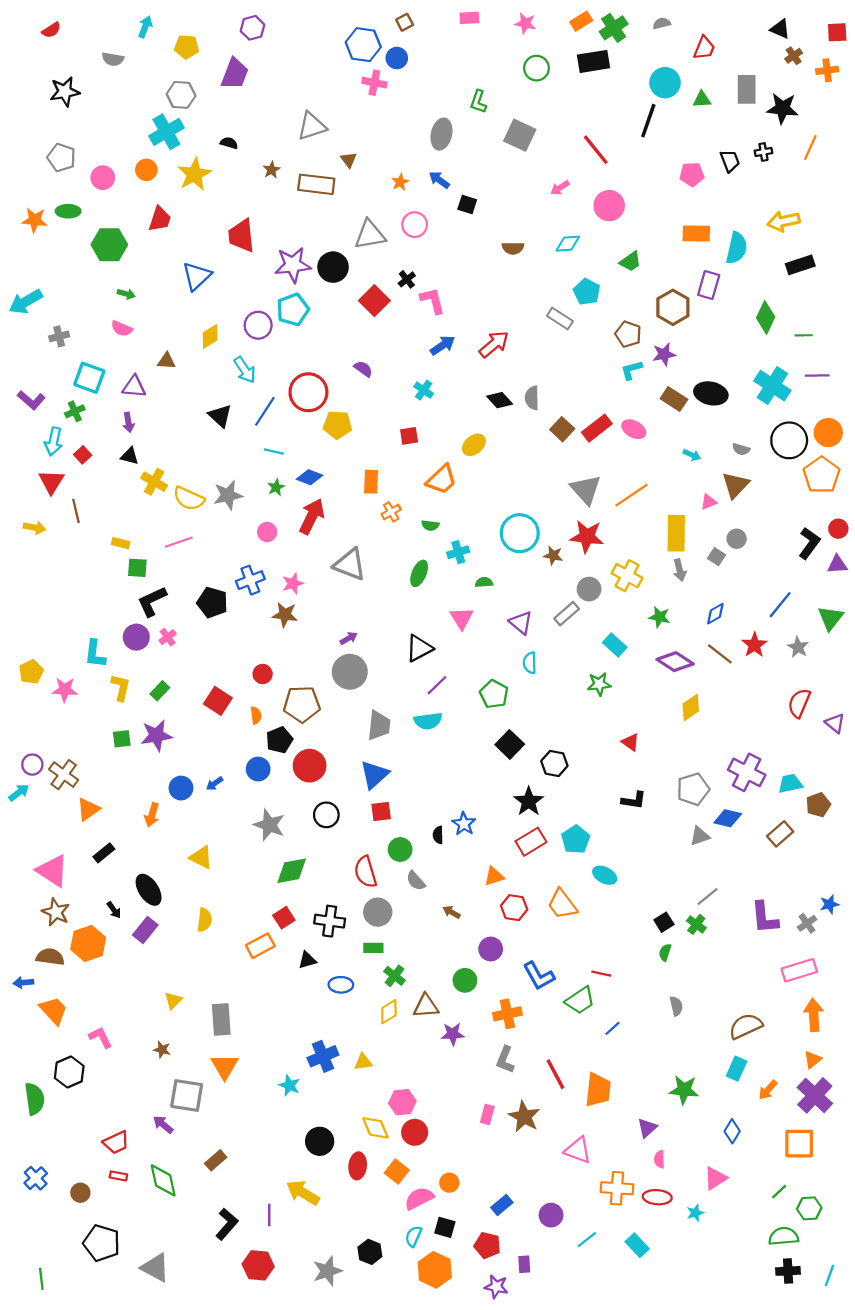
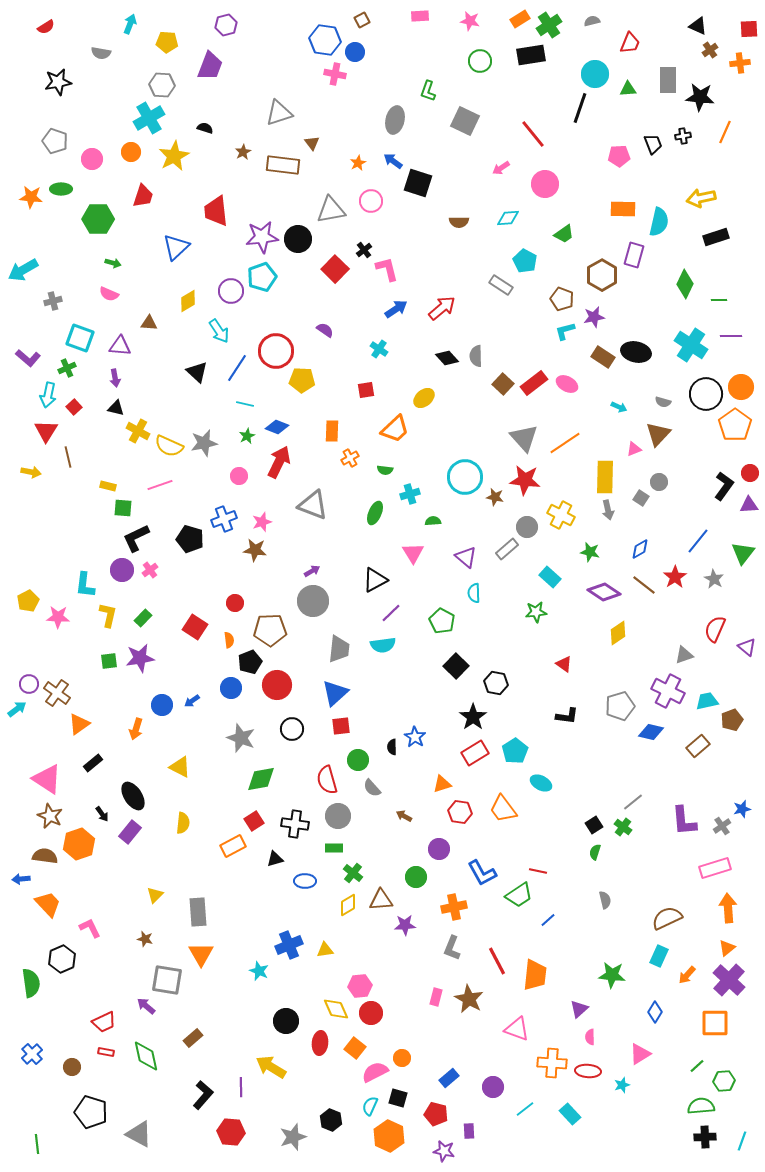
black square: (467, 204) -> (418, 183), size x1.6
gray triangle: (700, 836) -> (684, 655), moved

